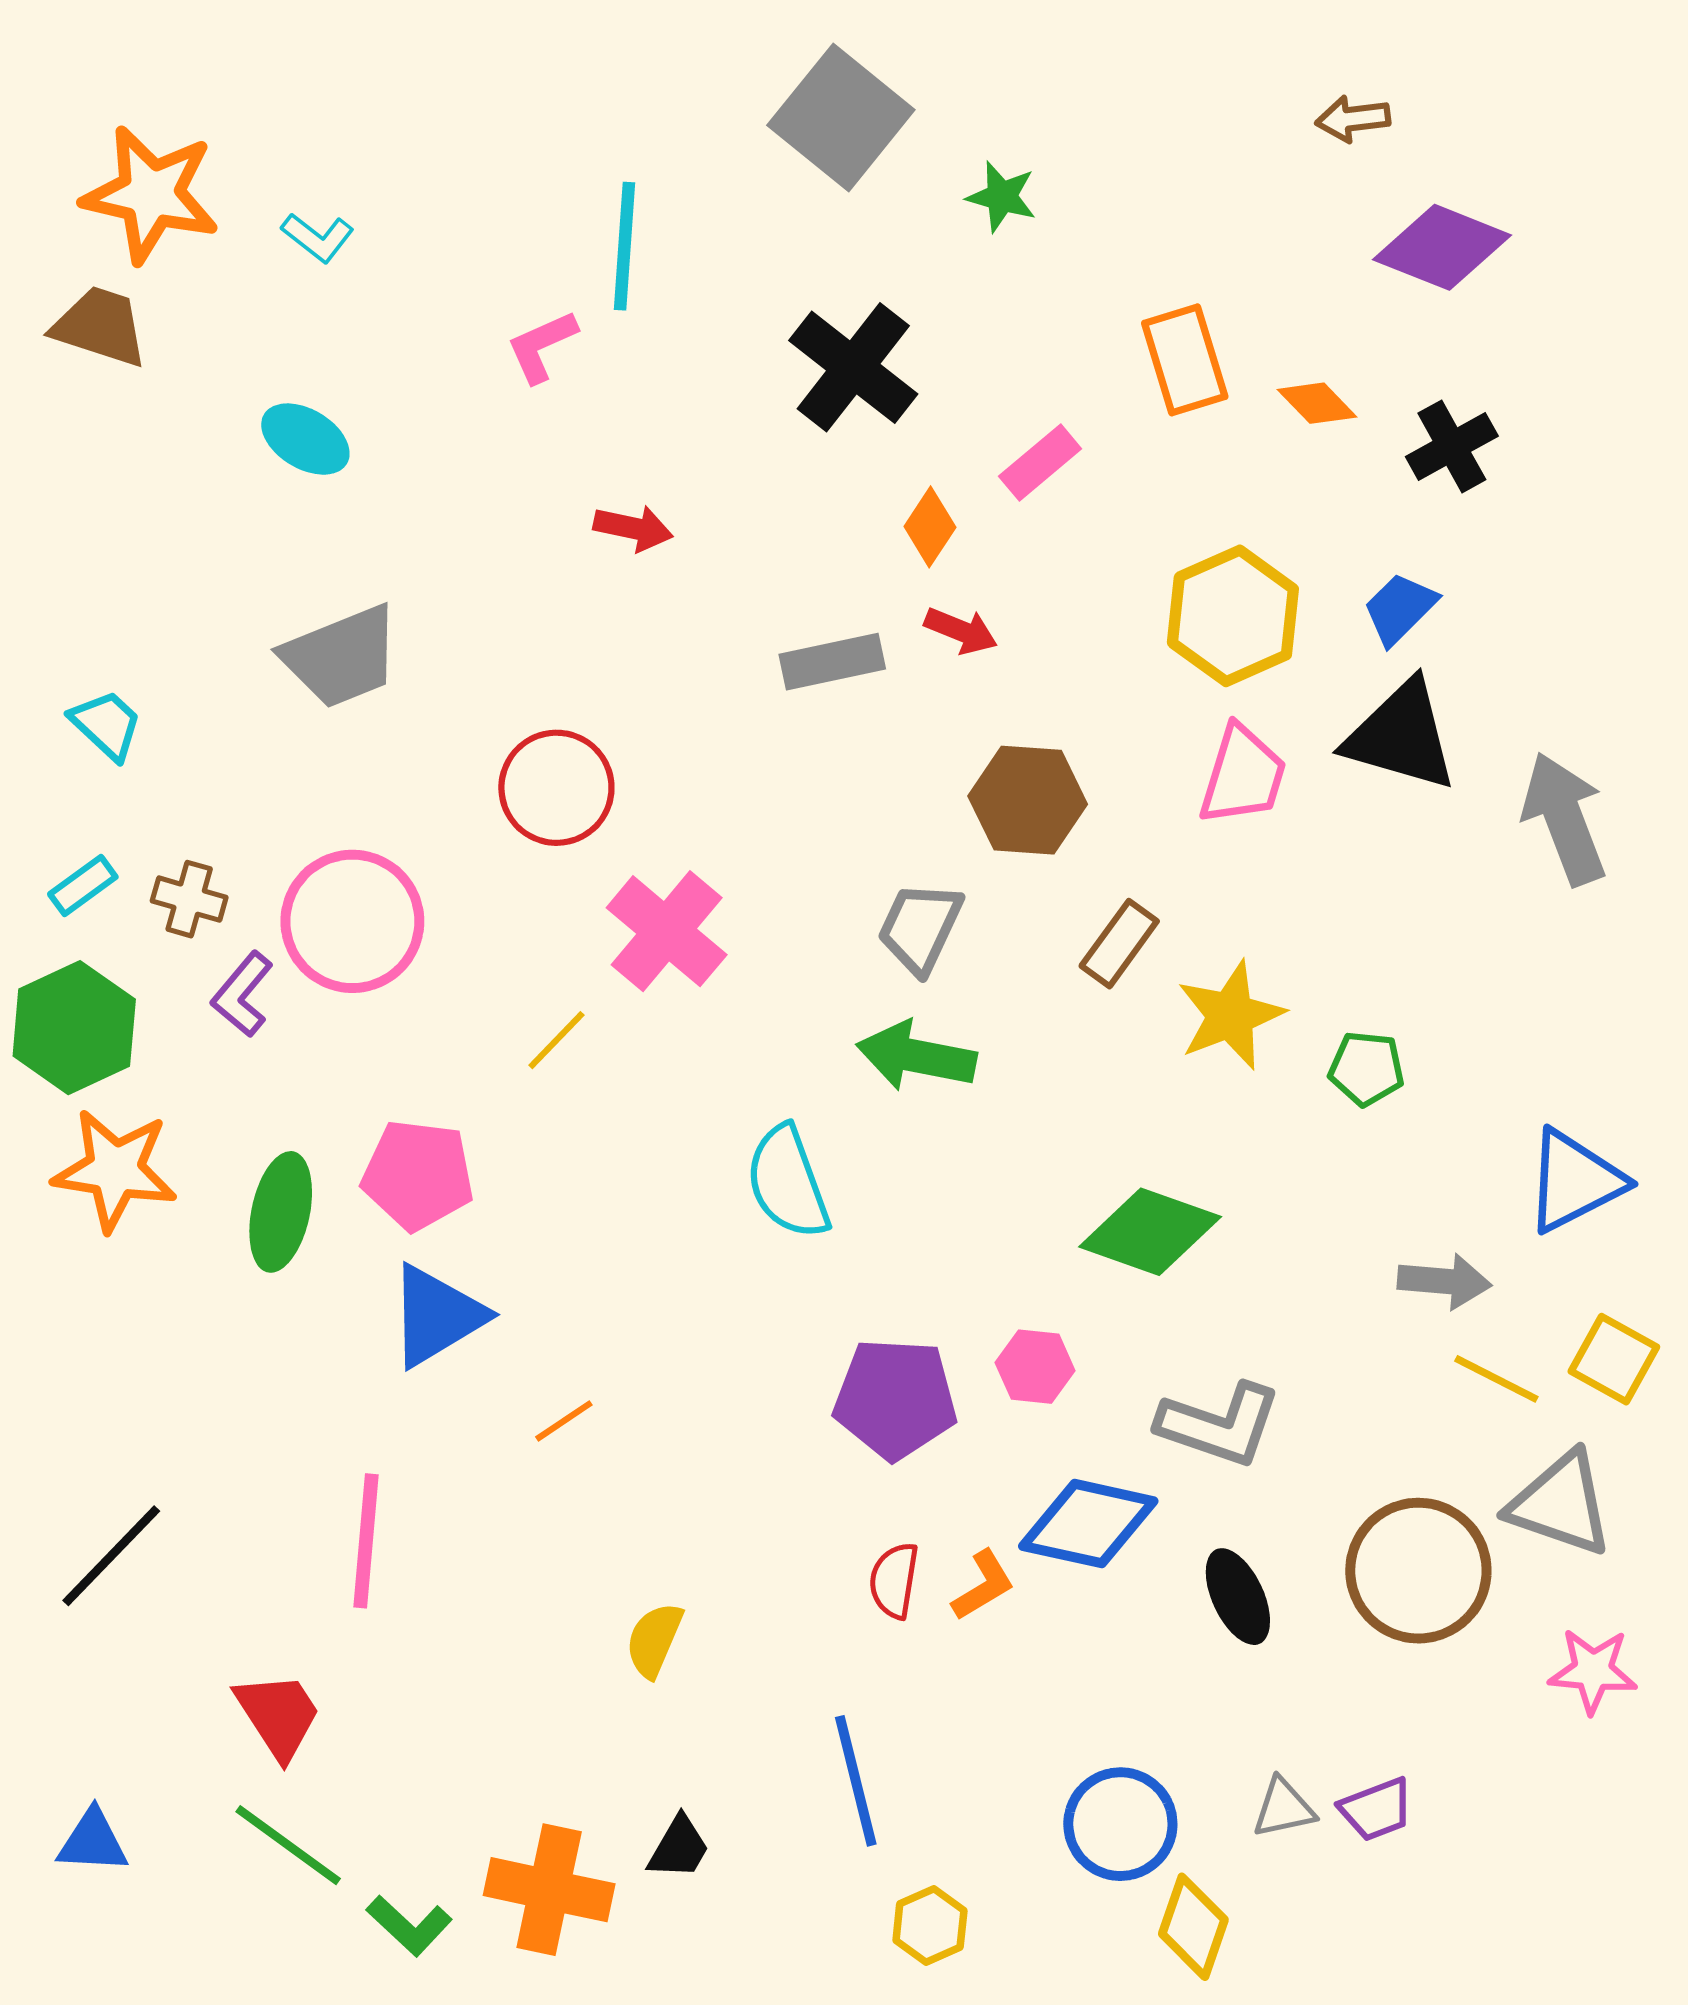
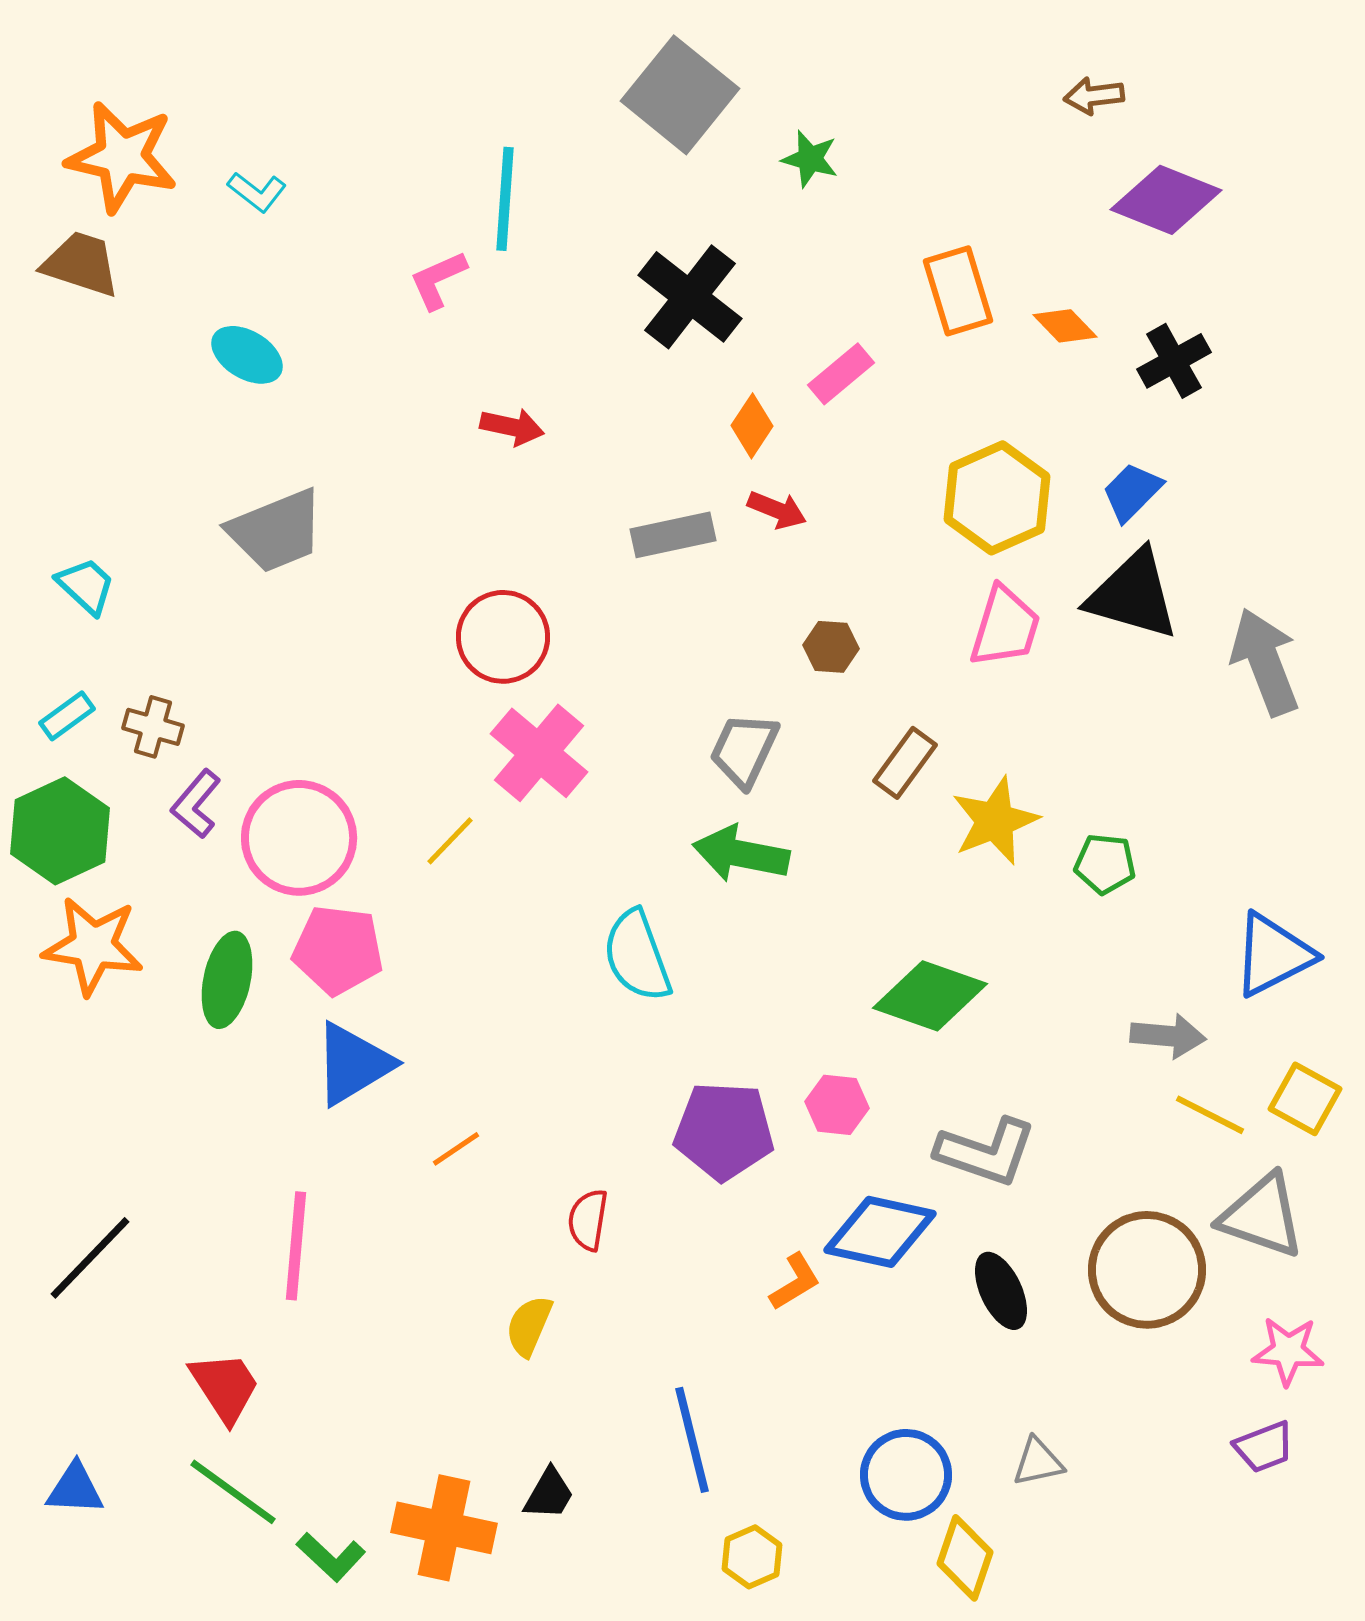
red circle: (556, 788) -> (503, 637), moved
brown hexagon: (1028, 800) -> (831, 647), size x0.6
pink circle: (352, 921) -> (299, 838), moved
red semicircle: (894, 1580) -> (588, 1220), moved
purple trapezoid: (1376, 1809) -> (1264, 1447), moved

